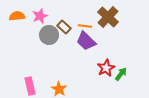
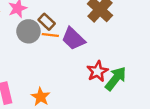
orange line: (85, 26) -> (50, 35), moved
green arrow: (121, 74) -> (116, 79), size x1.5

